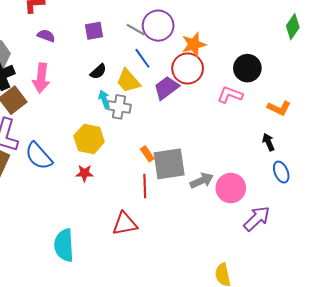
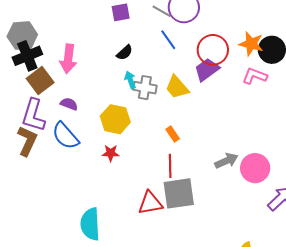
purple semicircle: (46, 36) -> (69, 104), moved
orange star: (194, 44) -> (251, 44), moved, turned 30
yellow trapezoid: (128, 81) -> (177, 87), moved
purple trapezoid: (166, 88) -> (207, 70), moved
gray square: (169, 164) -> (179, 193), moved

